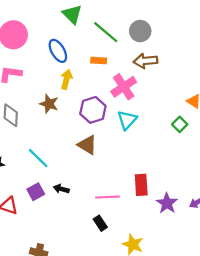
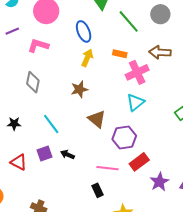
gray circle: (140, 31) -> (160, 14), moved
orange rectangle: (99, 61) -> (120, 54), moved
brown star: (49, 104) -> (79, 89), moved, turned 30
purple hexagon: (93, 110) -> (124, 137), moved
red rectangle: (141, 185) -> (139, 162), turned 48

